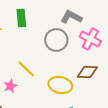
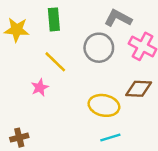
yellow line: (26, 69) -> (55, 62), moved
pink star: (10, 86) -> (40, 87), moved

